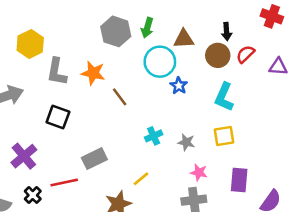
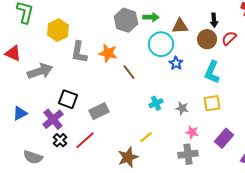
green arrow: (147, 28) -> (151, 17), turned -105
black square: (58, 117) -> (68, 99), moved
gray rectangle: (94, 159) -> (99, 111), moved
purple rectangle: (239, 180) -> (224, 138), turned 36
red line: (64, 182) -> (85, 140), turned -30
black cross: (33, 195) -> (60, 140), moved

